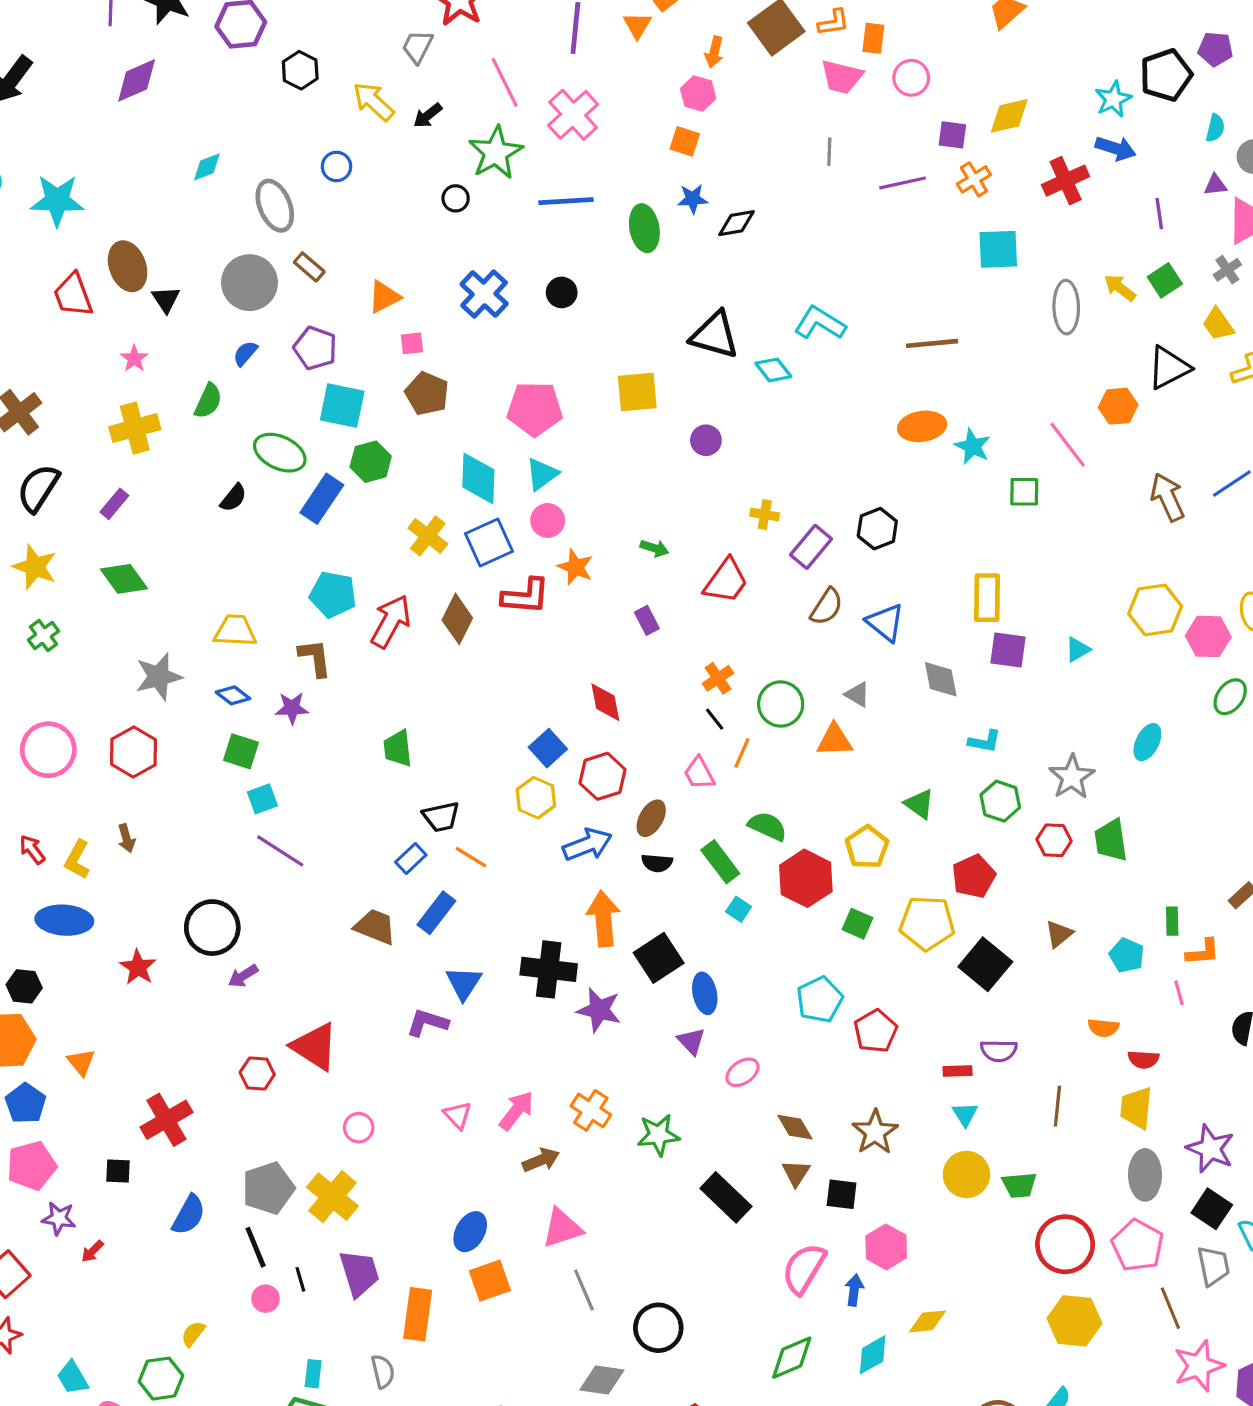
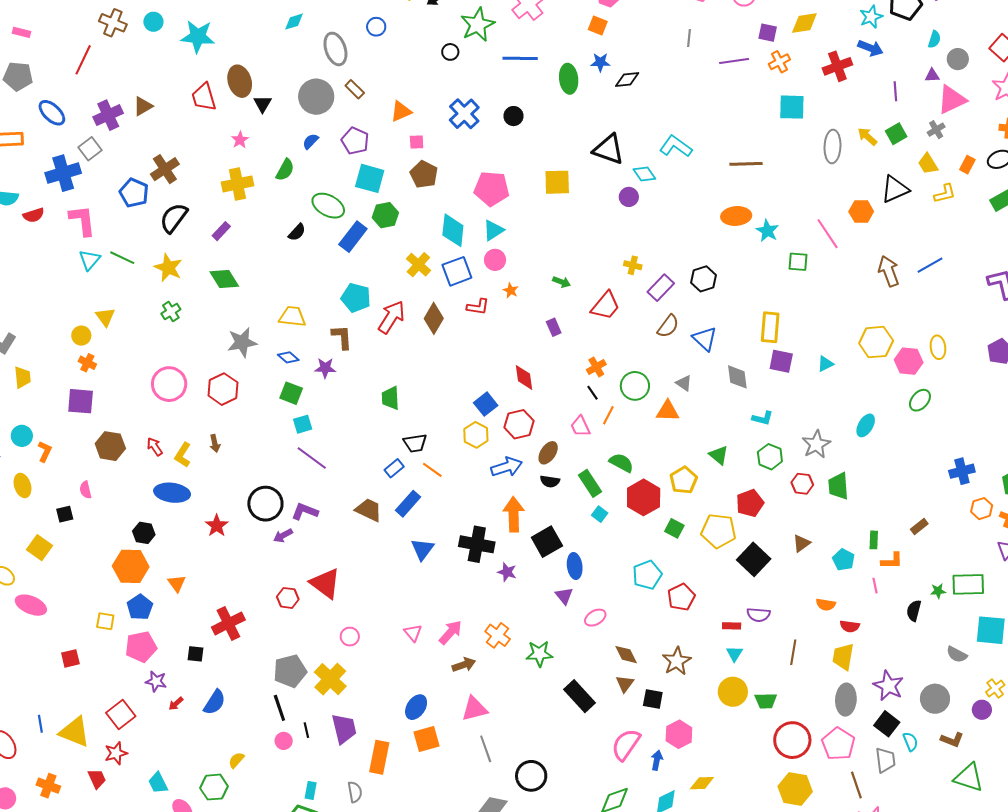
purple circle: (706, 440) -> (629, 197), moved
orange star: (575, 567) -> (511, 291), size x0.7
red L-shape: (526, 596) -> (478, 307), size x0.7
purple star: (599, 1010) -> (507, 572), size x0.7
purple L-shape: (427, 1023) -> (305, 511), moved
blue semicircle: (189, 1215) -> (215, 702), moved

